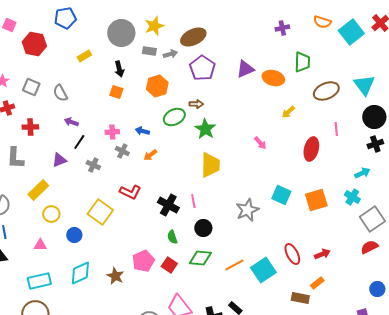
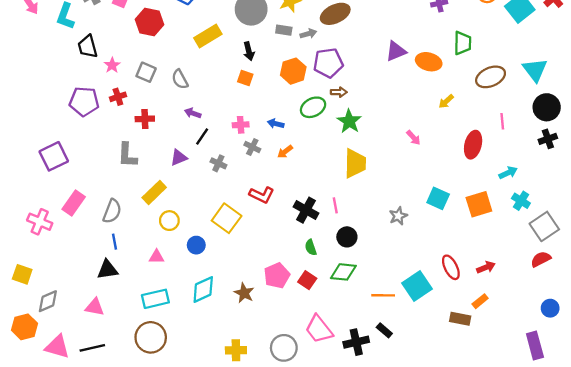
yellow rectangle: (84, 56) -> (208, 36), size x1.6
purple pentagon: (202, 68) -> (328, 63), moved, turned 30
cyan arrow: (362, 173) -> (508, 173), moved
gray star: (247, 210) -> (398, 216), size x0.7
orange line: (234, 265) -> (383, 295), moved, turned 30

